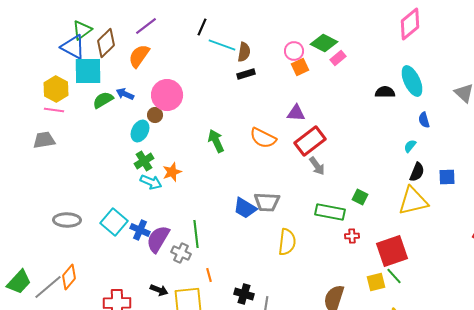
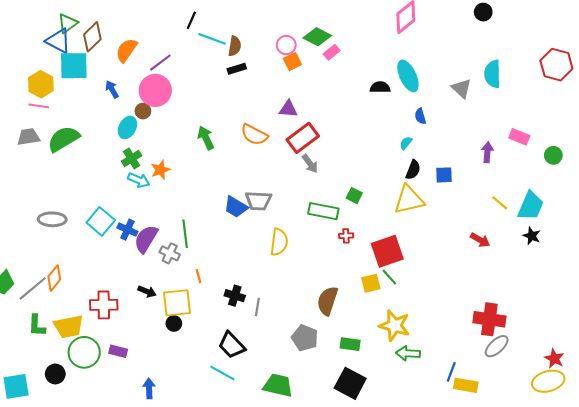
purple line: (146, 26) -> (160, 63), moved
blue arrow: (125, 94) -> (112, 89), turned 36
green semicircle: (103, 100) -> (64, 139), moved, size x1.5

